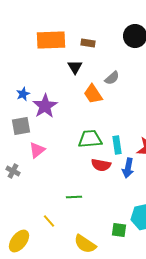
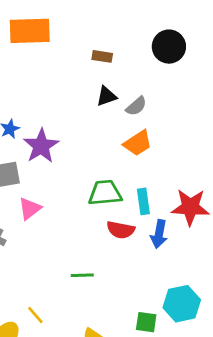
orange rectangle: (51, 40) -> (30, 31), moved
black triangle: (75, 67) -> (106, 96), moved, turned 42
orange trapezoid: (93, 94) -> (138, 143), moved, turned -90
yellow line: (49, 221) -> (35, 315), moved

